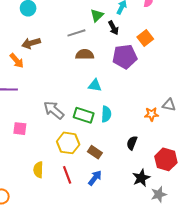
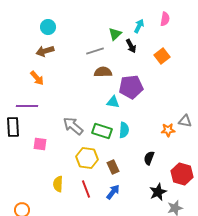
brown arrow: (31, 43) -> (45, 51), moved
purple pentagon: (125, 57) -> (131, 87), moved
brown rectangle: (95, 152) -> (113, 167), turned 32

